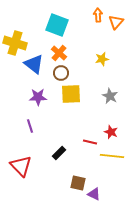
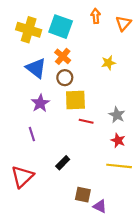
orange arrow: (98, 15) -> (96, 16), moved
yellow cross: (15, 43) -> (29, 30), moved
gray star: (110, 96) -> (117, 115), moved
purple star: (38, 97) -> (40, 103), turned -30
red line: (90, 142) -> (86, 121), moved
red triangle: (21, 166) -> (22, 177), turned 30

